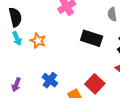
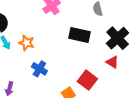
blue cross: (50, 80) -> (39, 69), moved

